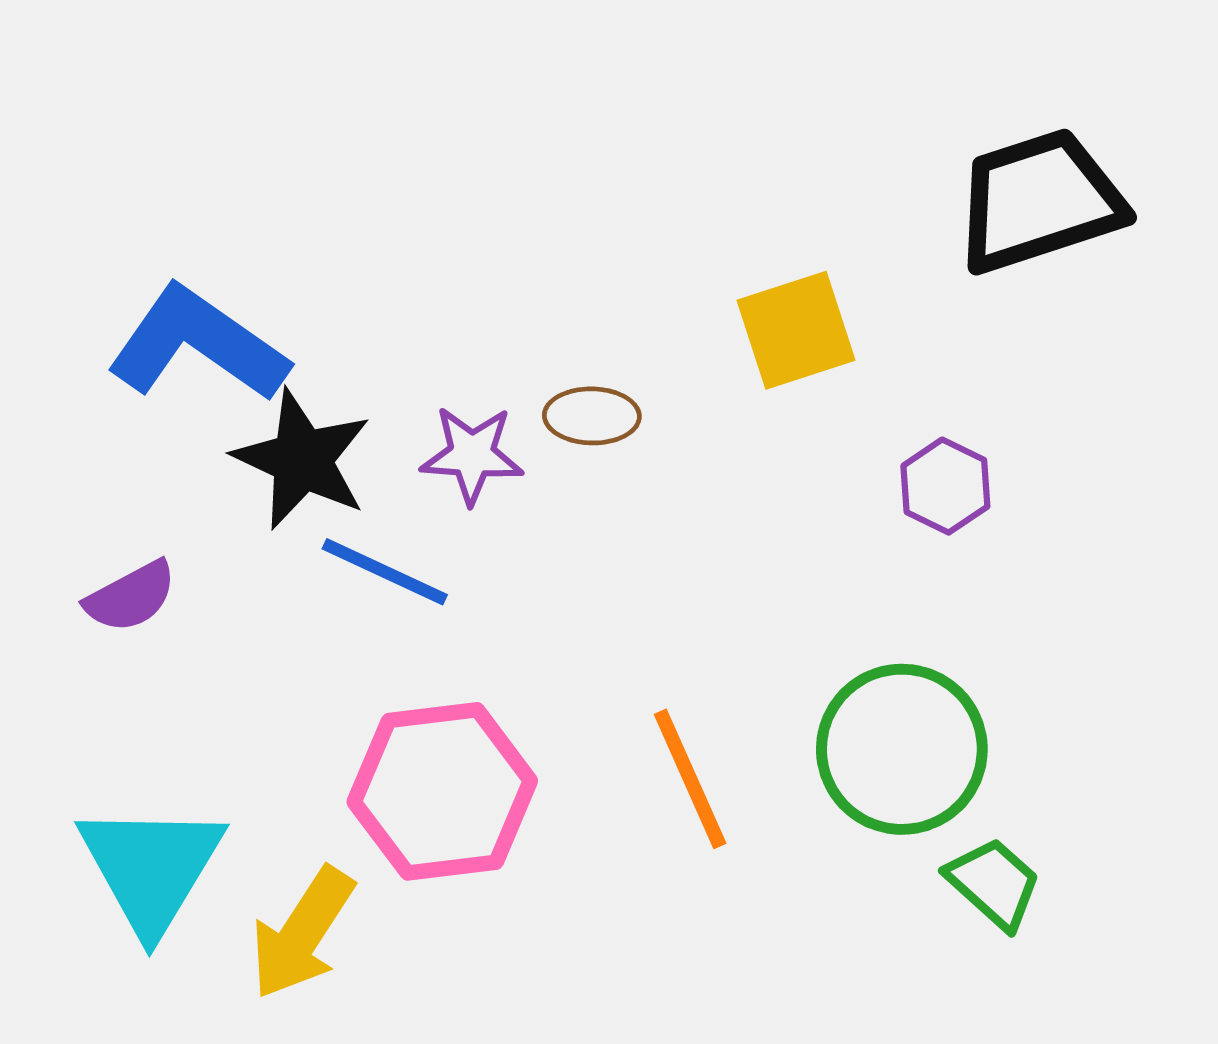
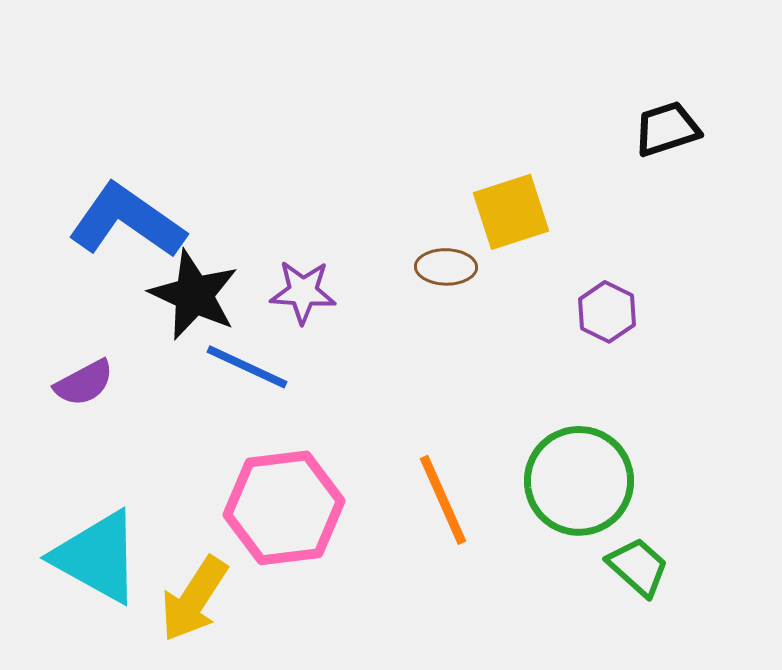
black trapezoid: (1039, 201) -> (667, 129), size x0.6
brown ellipse: (592, 416) -> (446, 267), moved
cyan triangle: (151, 868) -> (97, 557), turned -32

